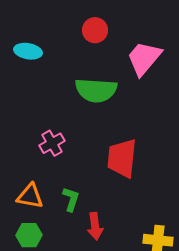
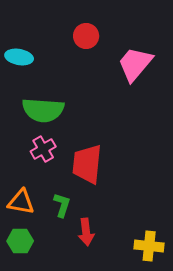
green semicircle: (96, 90) -> (43, 110), moved
red trapezoid: (122, 158) -> (87, 164), moved

